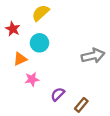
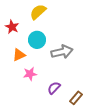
gray arrow: (93, 56) -> (62, 52), moved

